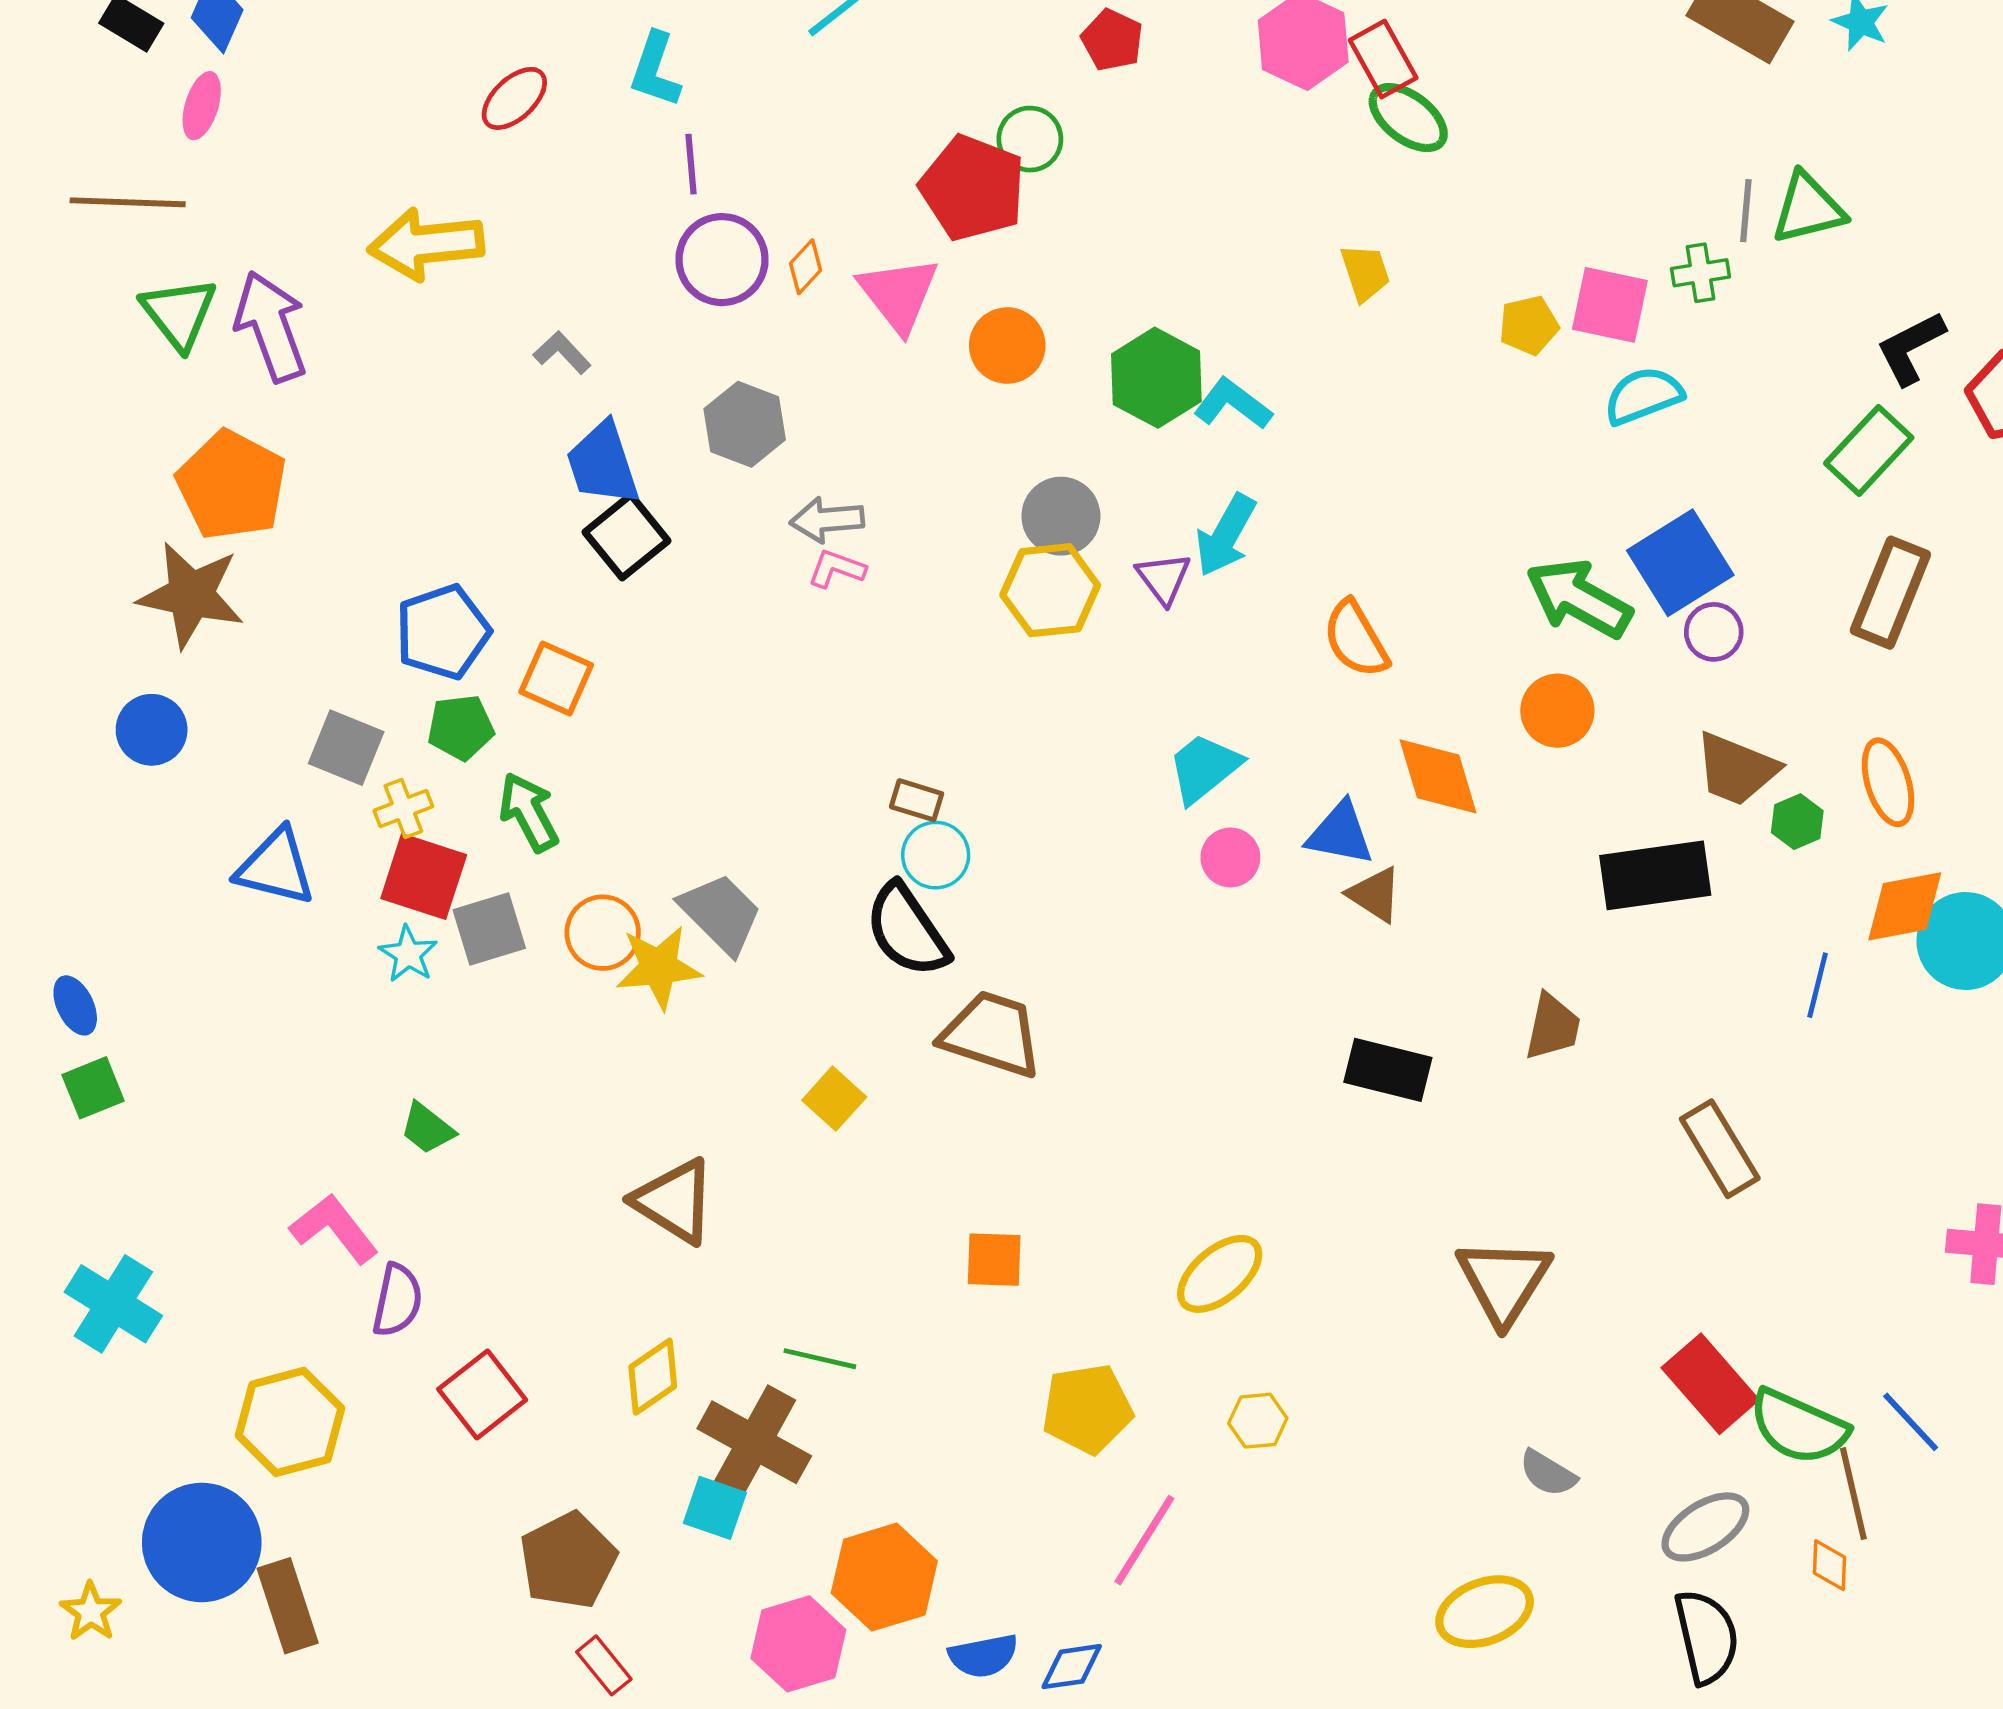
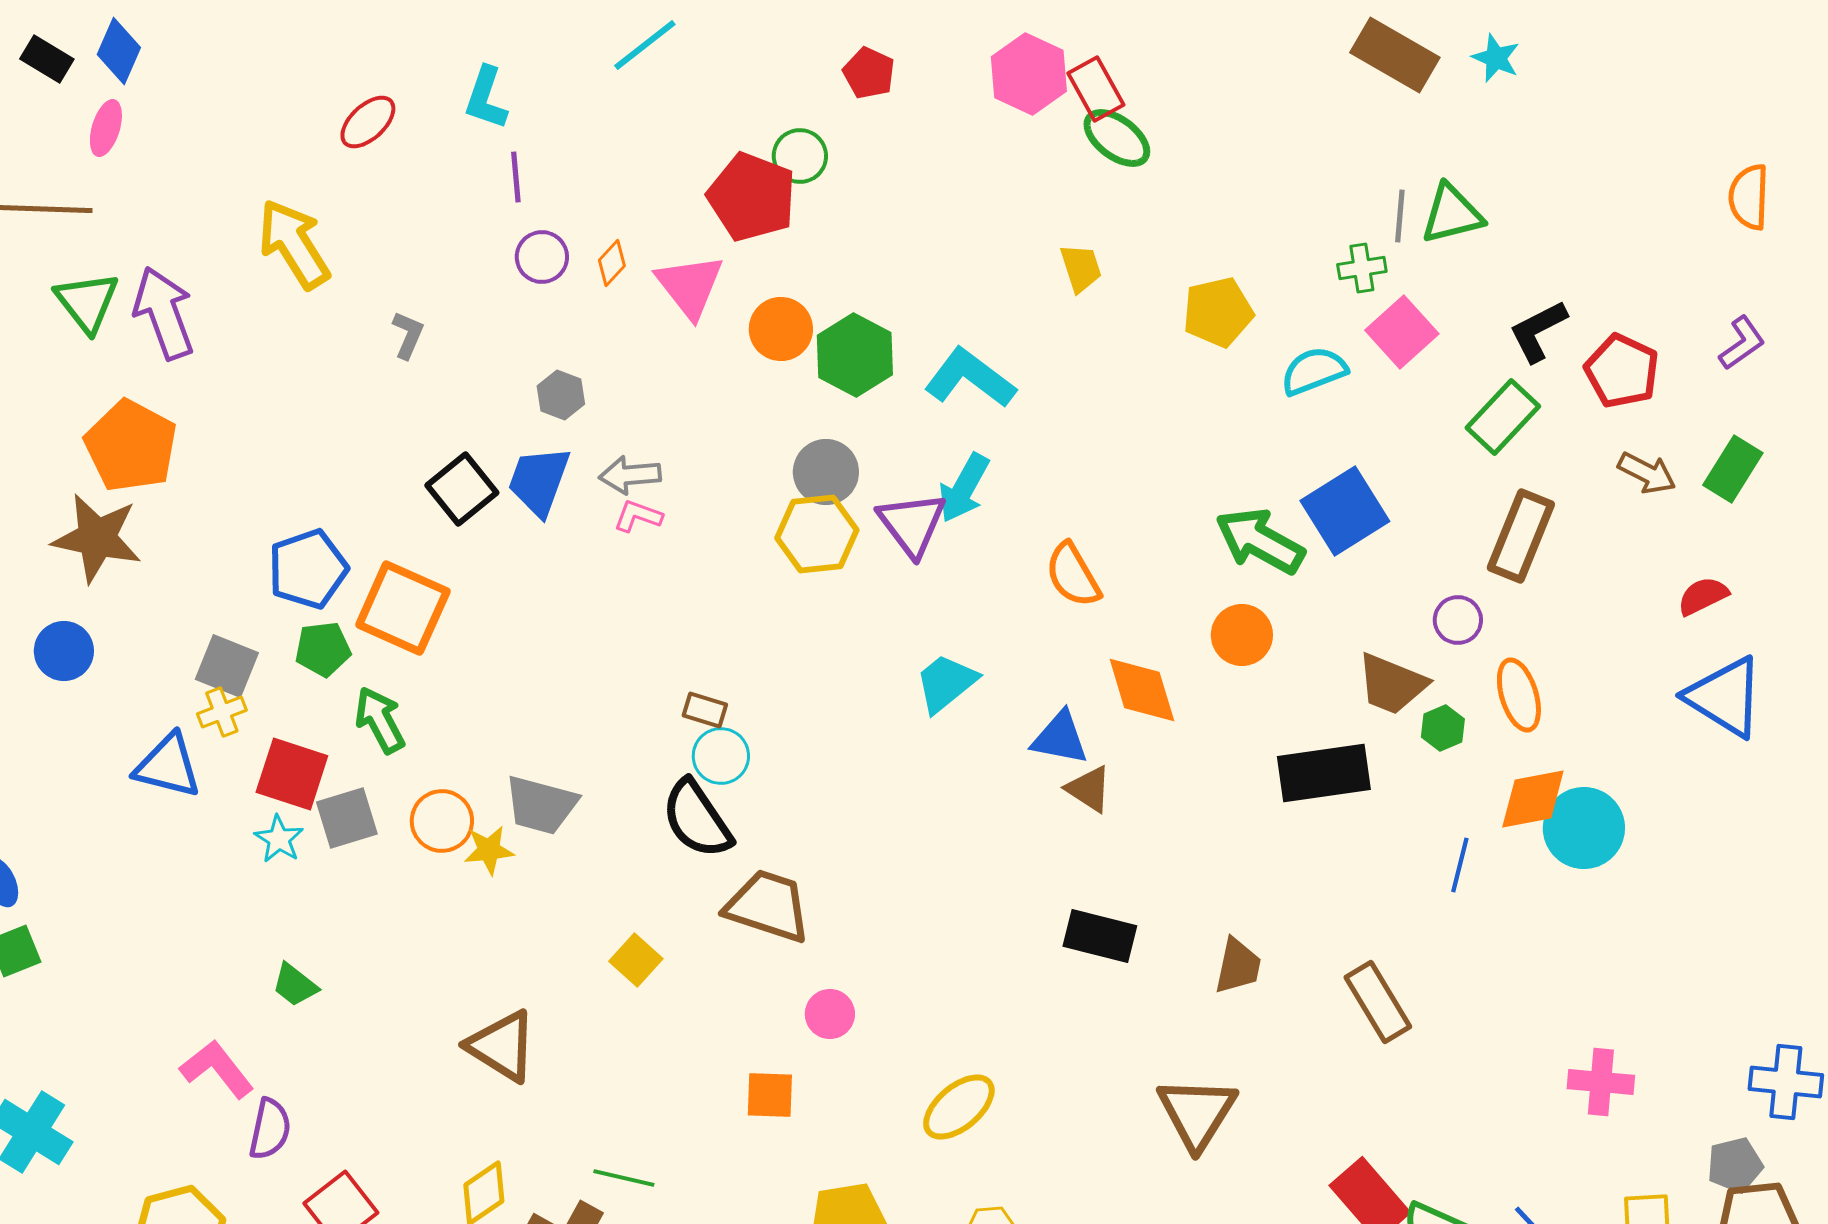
yellow arrow: (426, 244) -> (294, 244), turned 64
purple circle: (722, 260) -> (542, 257), size x0.7
pink square: (1610, 305) -> (1402, 332), moved, turned 36
yellow pentagon: (1529, 325) -> (1218, 312), size x1.4
gray L-shape: (562, 353) -> (408, 335), turned 66
green hexagon: (1156, 378) -> (855, 355), moved
cyan L-shape: (1233, 404) -> (970, 378), size x1.4
gray hexagon: (745, 424) -> (561, 395), size x0.7
blue trapezoid: (603, 464) -> (539, 481), moved, turned 38
purple triangle: (1164, 578) -> (912, 524), size x1.5
purple circle: (1714, 632) -> (1458, 620), moved
orange square: (556, 678) -> (403, 608), size x1.5
yellow cross: (403, 809) -> (222, 712), moved
pink circle: (1230, 857) -> (830, 1014), moved
gray trapezoid: (721, 914) -> (541, 805), turned 150
yellow star: (659, 967) -> (489, 850), size x0.7
brown trapezoid: (1553, 1027) -> (1238, 966), moved

